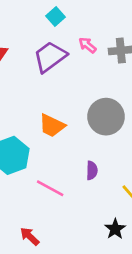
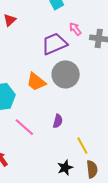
purple trapezoid: (50, 57) -> (54, 44), moved
gray circle: (106, 117) -> (66, 74), moved

